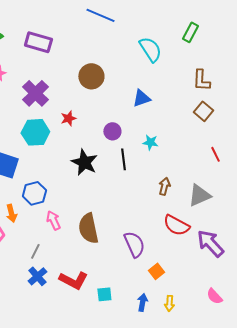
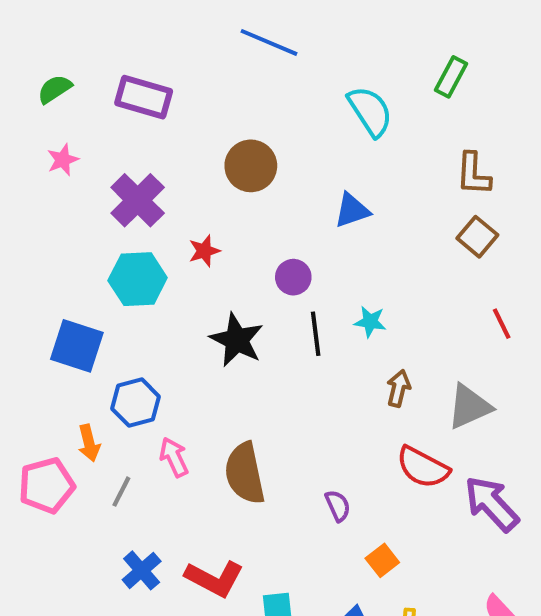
cyan star: (150, 142) -> (370, 322), moved
purple semicircle: (134, 244) -> (338, 506), size x0.6
gray line: (35, 251) -> (121, 492), moved

